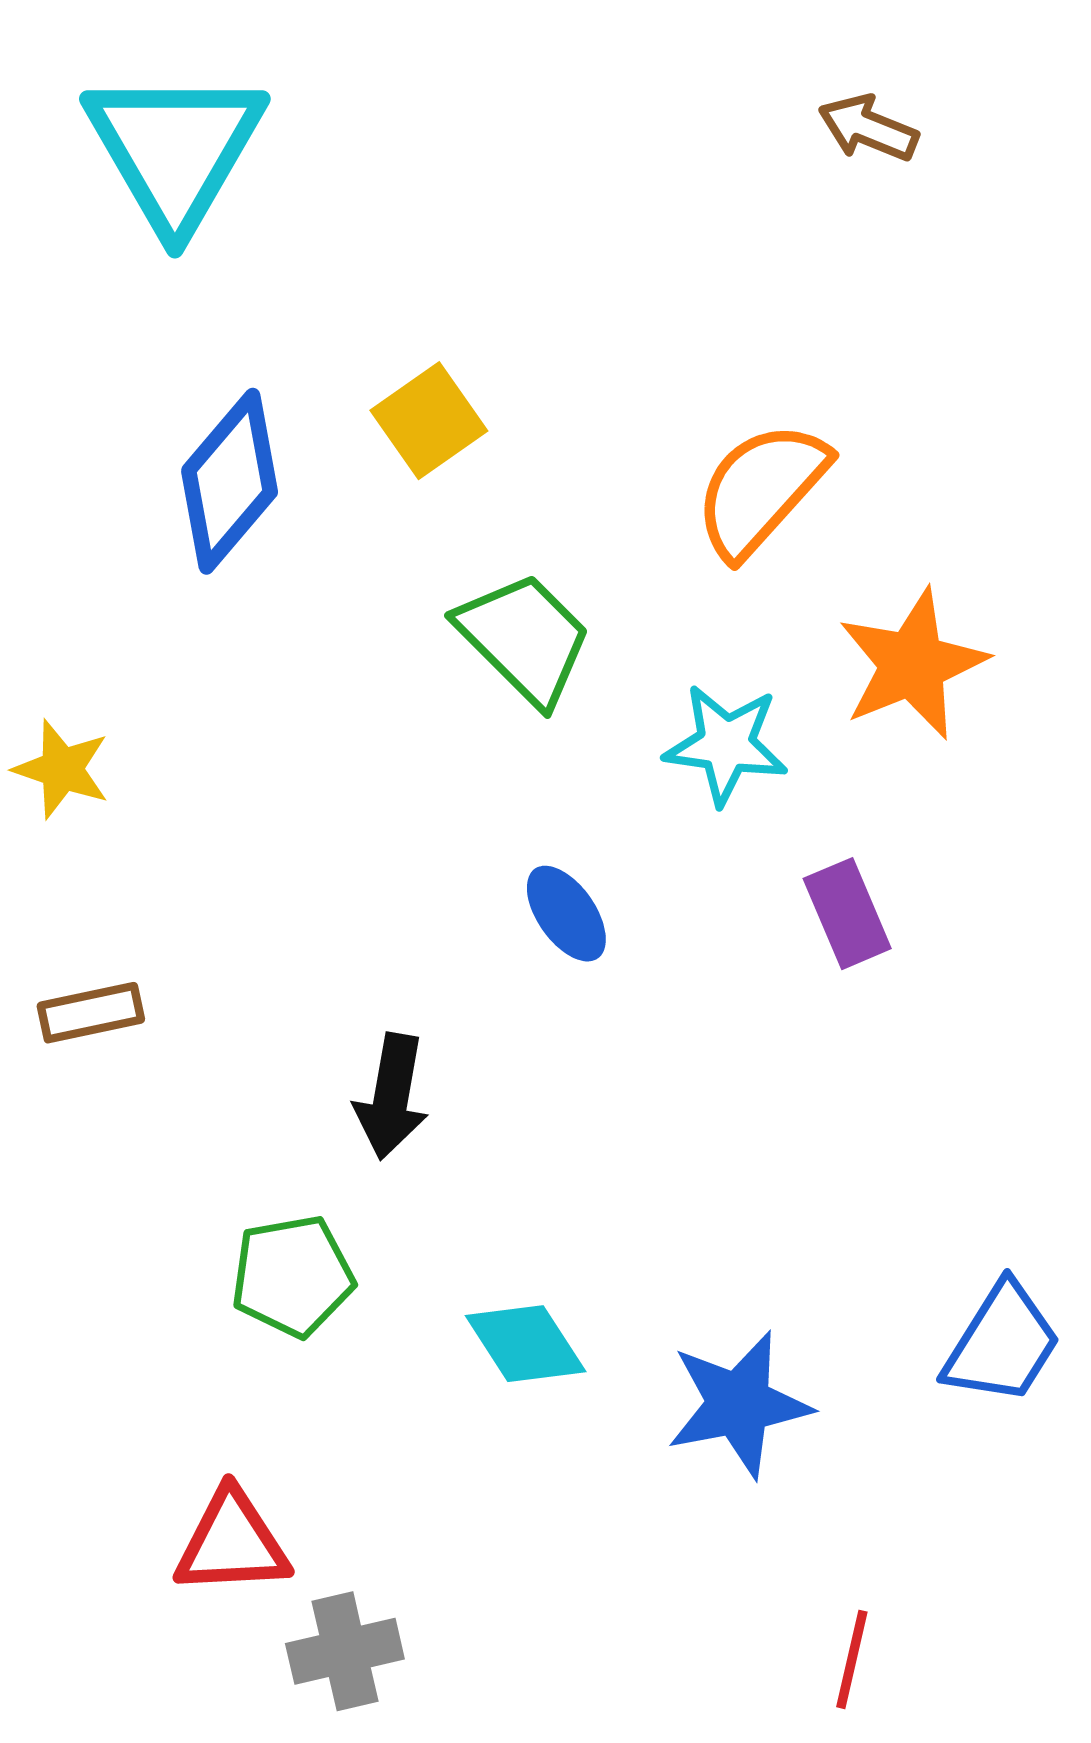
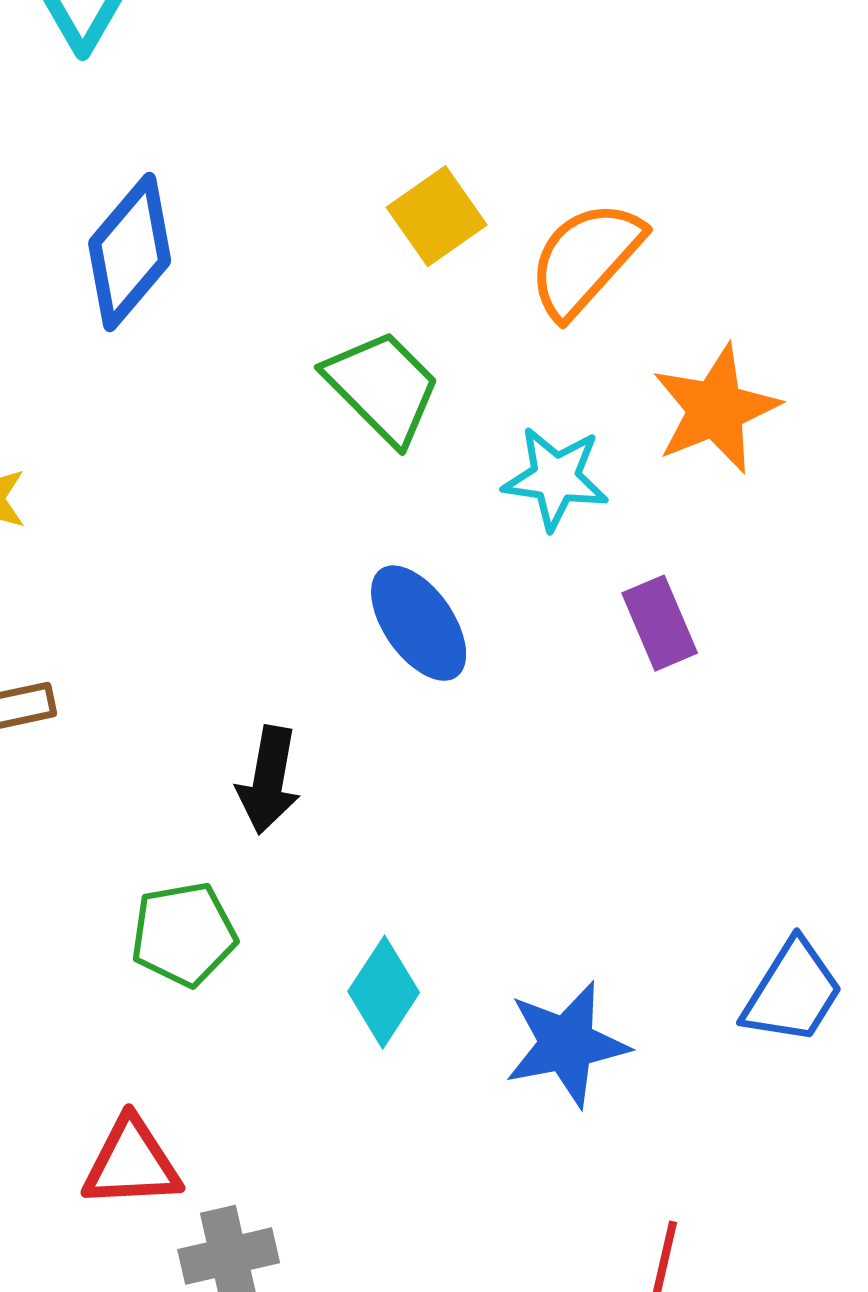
yellow square: (429, 421) -> (437, 216), moved
blue ellipse: (566, 914) -> (419, 623), size x1.4
cyan diamond: (526, 1344) -> (384, 992), turned 66

